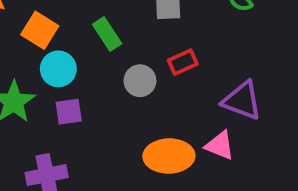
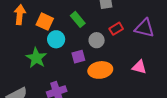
purple triangle: (242, 101) -> (144, 28), moved
purple square: (69, 112) -> (78, 57), moved
orange ellipse: (169, 156) -> (100, 70), moved

